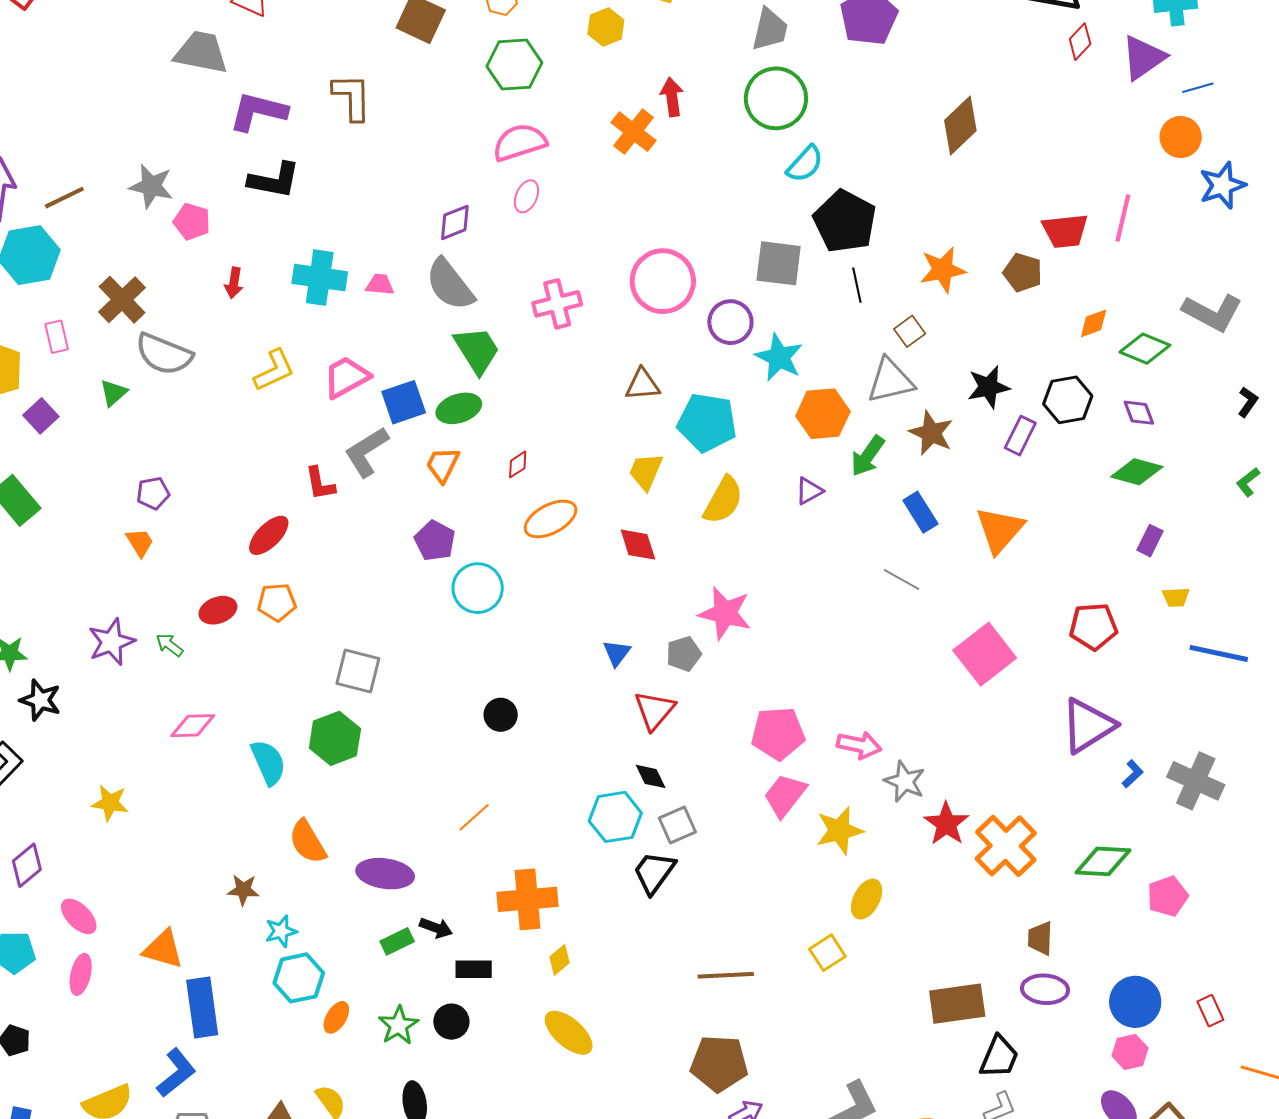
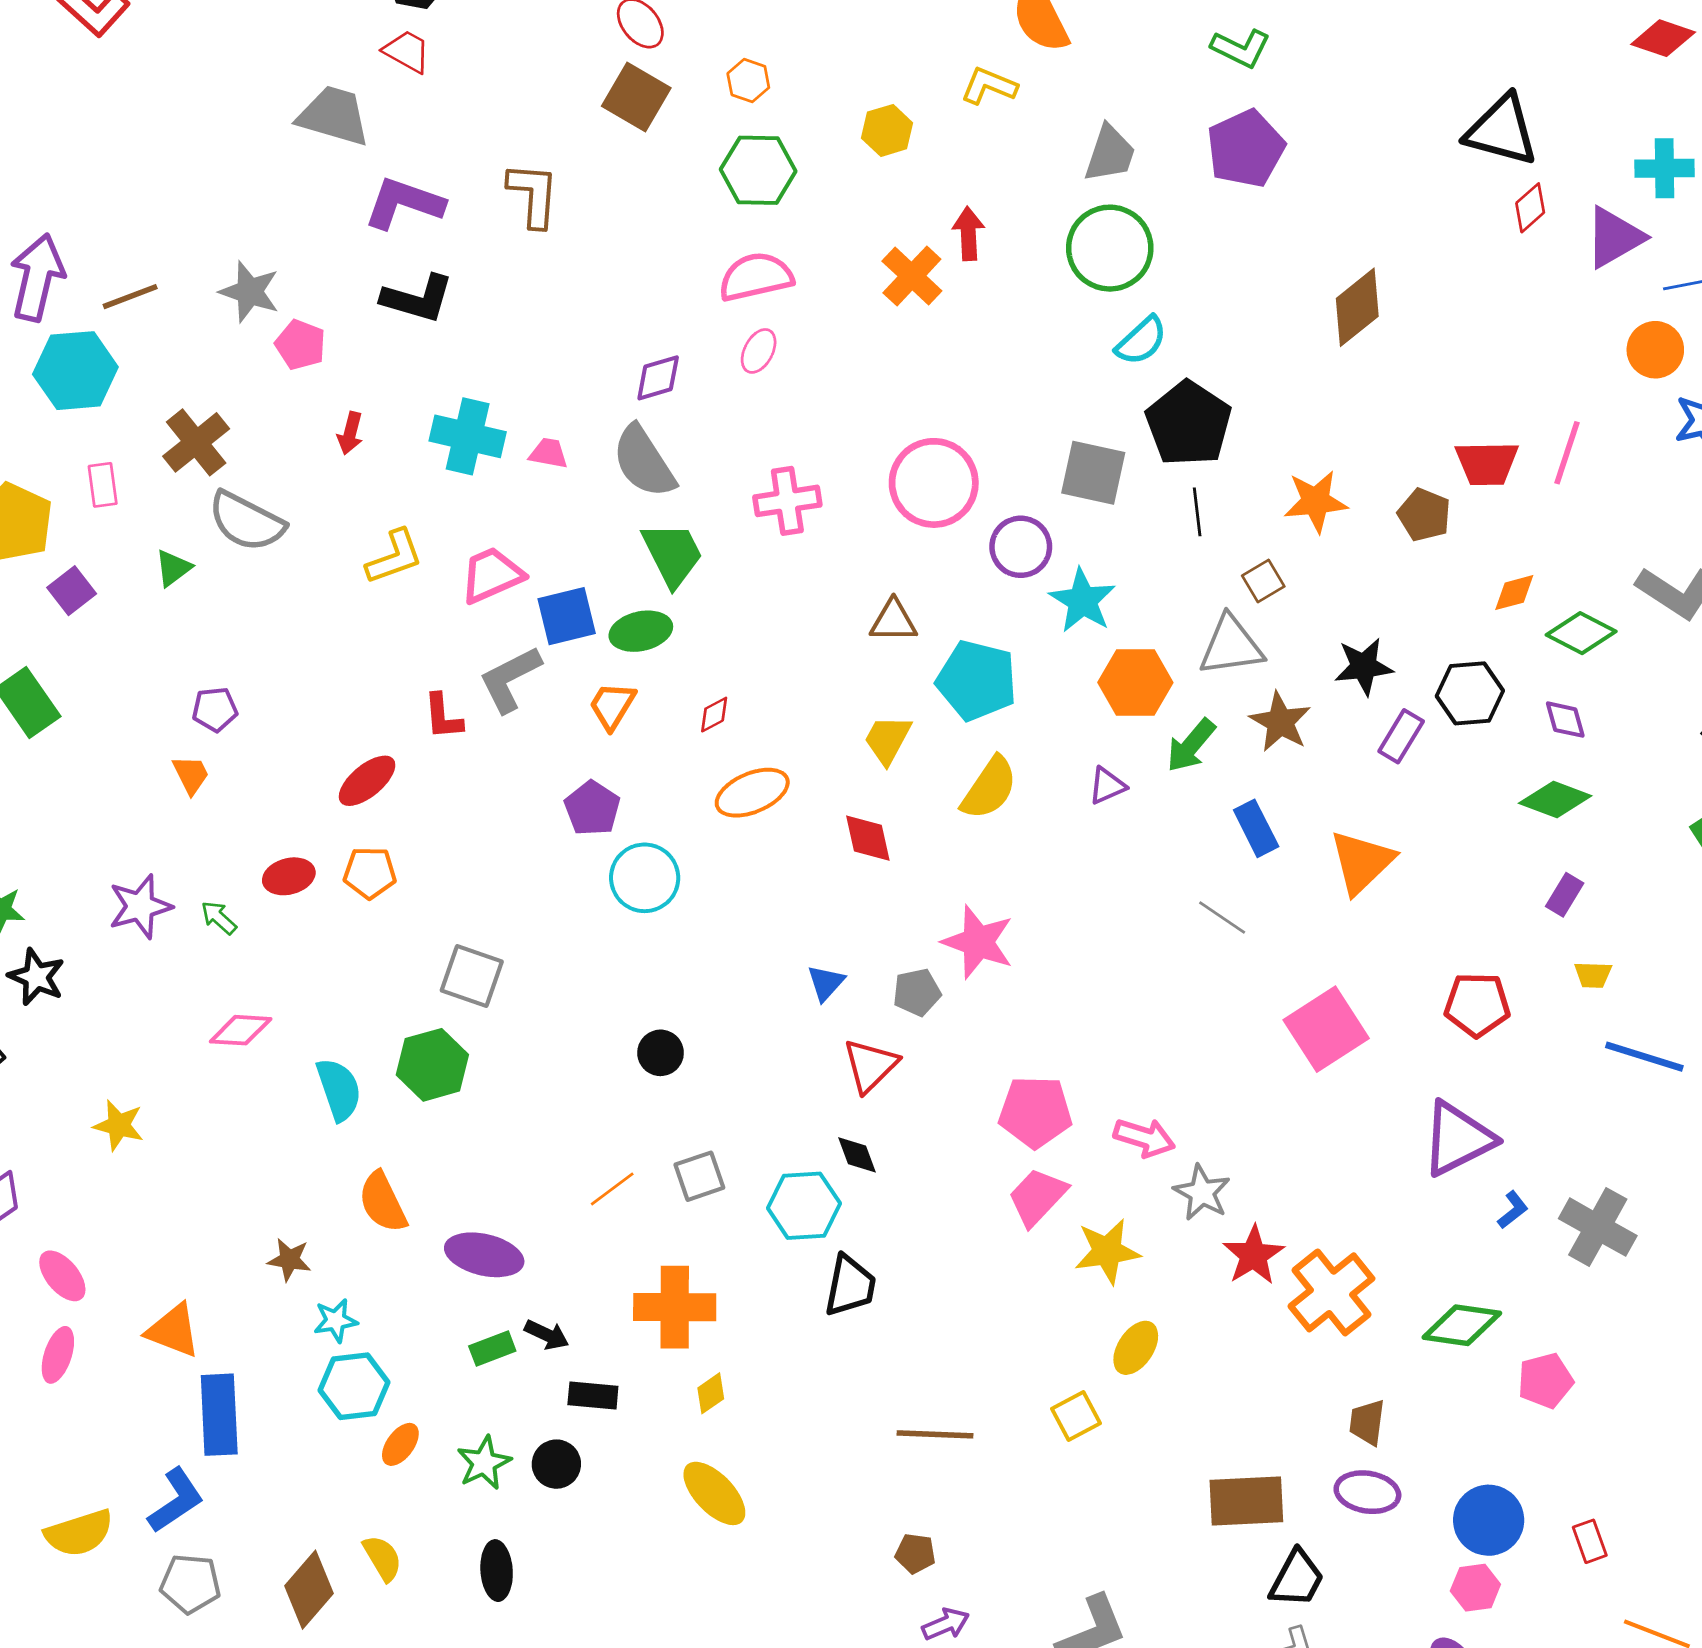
gray square: (677, 825) -> (699, 1176), moved
black trapezoid: (654, 872) -> (850, 1286), turned 150
brown pentagon: (719, 1063) -> (915, 1553), size x0.5

